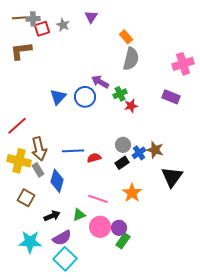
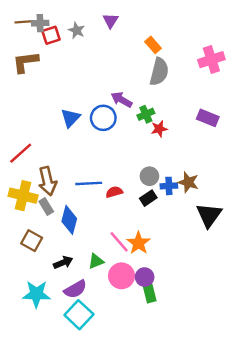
pink cross: (183, 64) -> (211, 60), moved
blue cross: (139, 153) -> (169, 186), turned 32
orange star: (132, 193) -> (139, 243), moved
pink line: (98, 199) -> (119, 242), turned 30
green rectangle: (123, 241) -> (149, 293), turned -49

